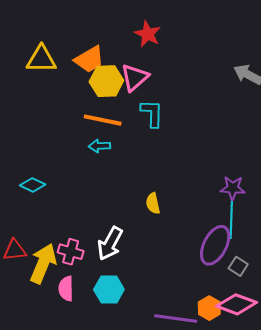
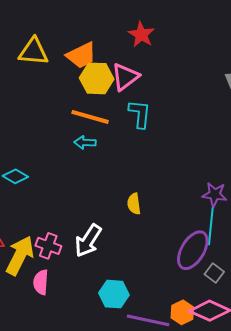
cyan hexagon: (109, 289) -> (114, 294), moved

